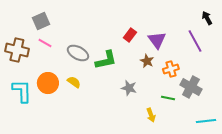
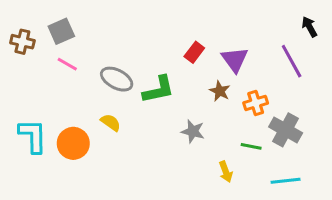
brown cross: (17, 50) -> (22, 42), moved, size x0.7
orange circle: (48, 83) -> (73, 143), moved
cyan line: (206, 121) -> (286, 181), moved

